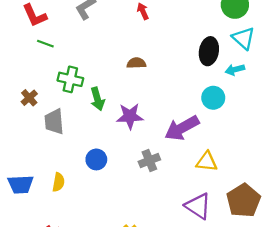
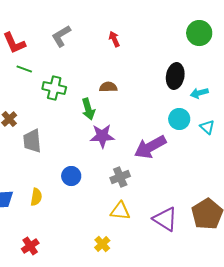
cyan triangle: (244, 38) -> (207, 127), moved, size x0.7
green cross: (70, 79) -> (54, 88), moved
green arrow: (97, 99) -> (88, 109), moved
yellow triangle: (207, 162) -> (120, 211), moved

